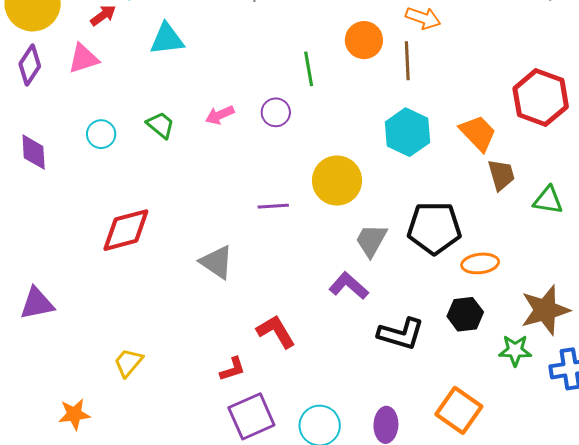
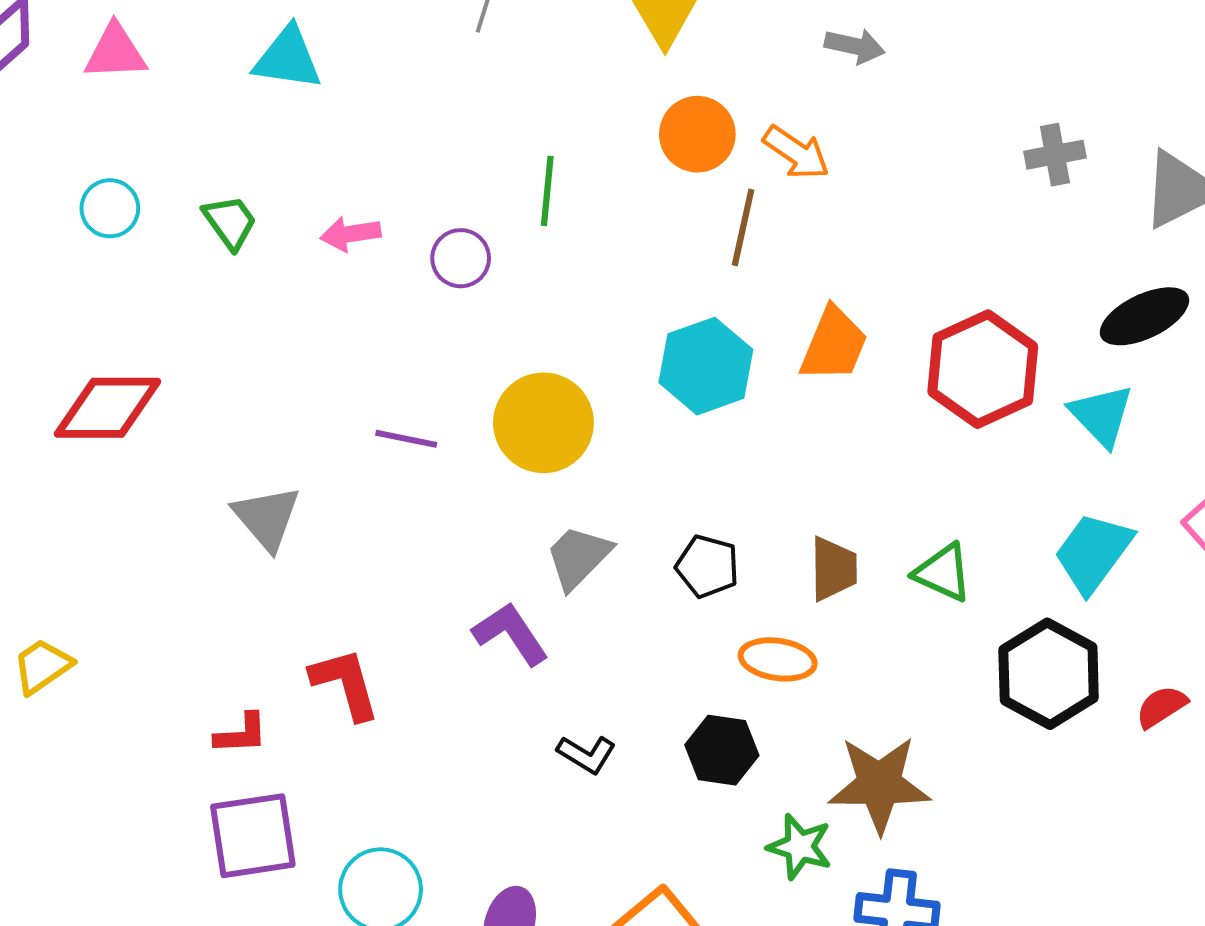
orange circle: (364, 40) -> (697, 134), moved
orange trapezoid: (478, 133) -> (834, 344), moved, turned 51
brown trapezoid: (501, 175) -> (833, 569), moved
black pentagon: (434, 228) -> (707, 566), size x0.6
black L-shape: (401, 334) -> (587, 754), size x0.6

